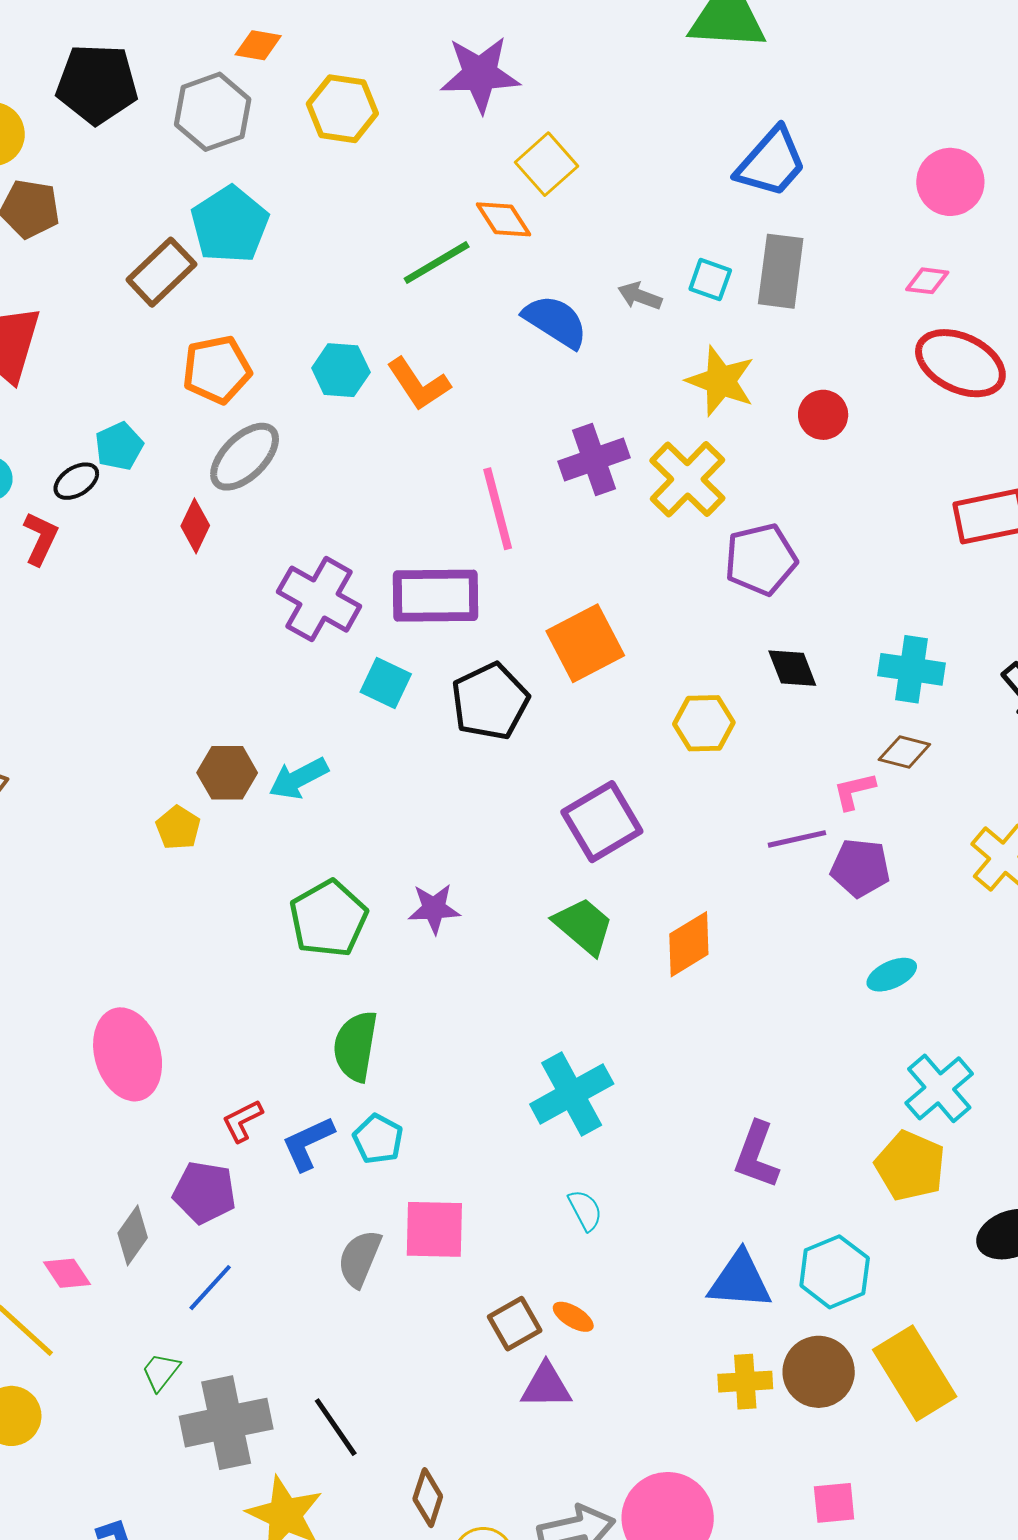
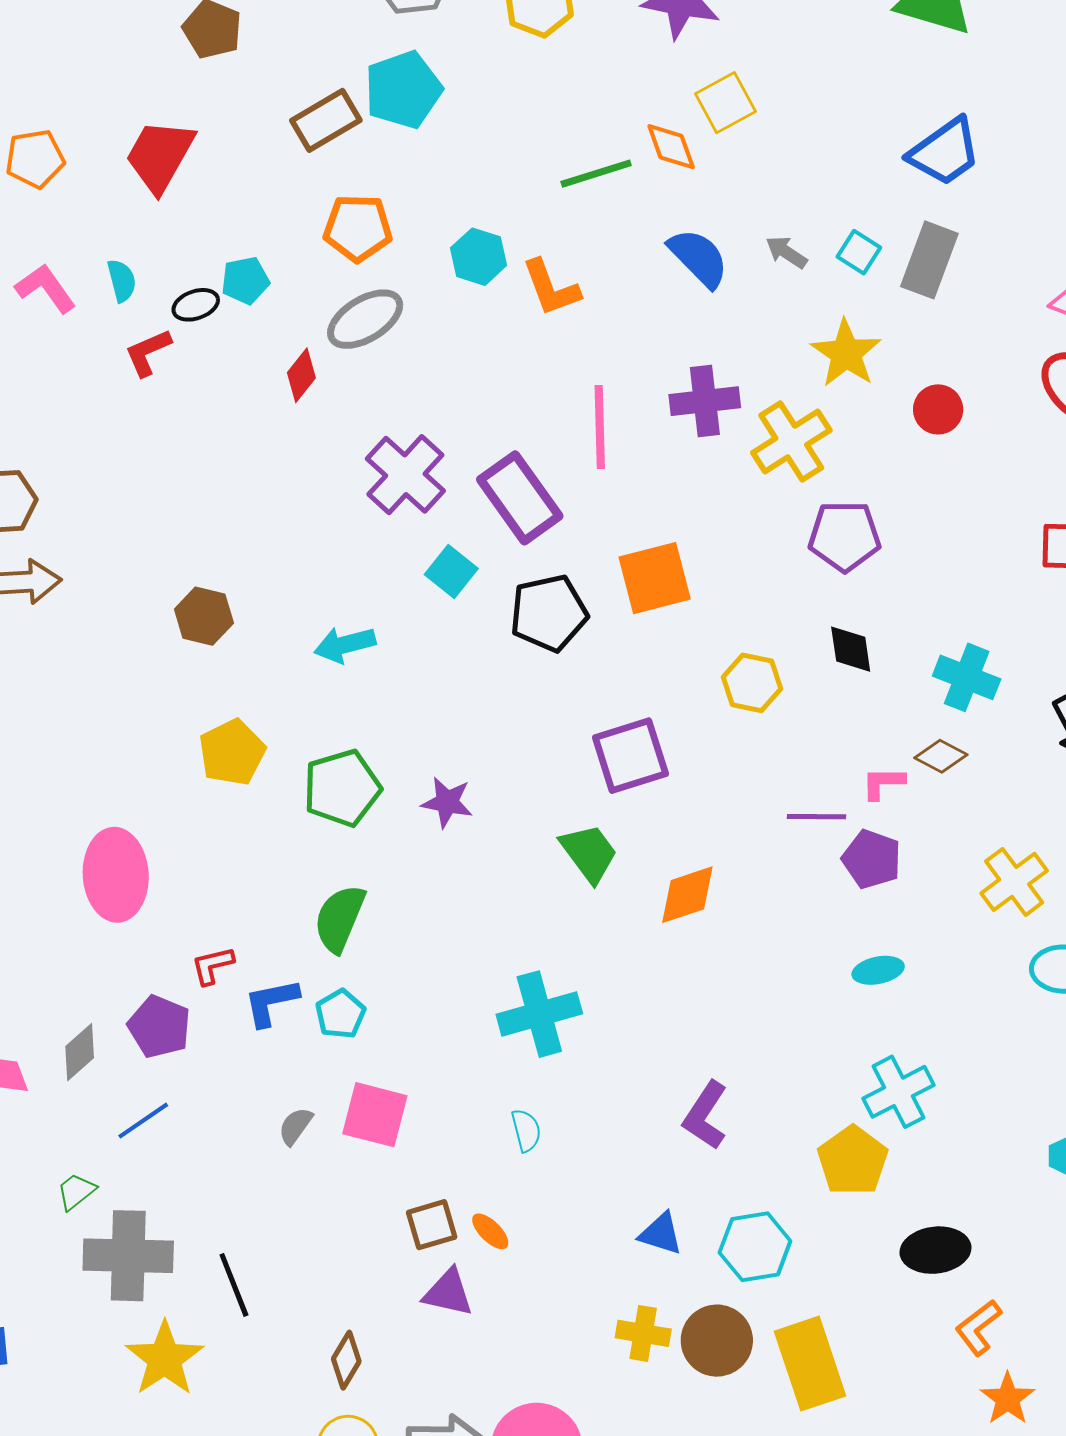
red L-shape: (41, 538) -> (148, 352), turned -152
purple rectangle: (436, 596) -> (520, 498), turned 42
brown hexagon: (227, 773) -> (204, 616), moved
yellow pentagon: (178, 828) -> (232, 752), moved, size x1.5
gray semicircle: (360, 1259) -> (295, 1126), size x0.7
blue triangle: (740, 1280) -> (661, 1234), size x0.7
brown diamond: (428, 1498) -> (346, 1360), moved

